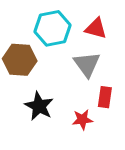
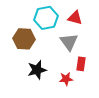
black star: (39, 106) -> (37, 70), turned 30

